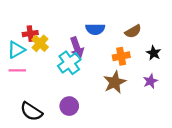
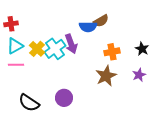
brown semicircle: (133, 31) -> (101, 21), moved
red cross: (30, 34) -> (11, 24), moved
yellow cross: (40, 43) -> (37, 49), moved
cyan cross: (69, 63) -> (55, 49), moved

